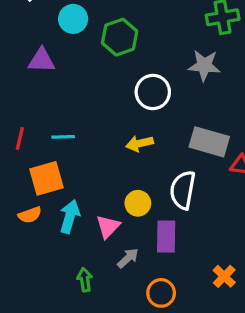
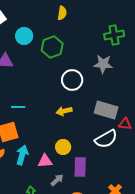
white semicircle: (183, 190) -> (106, 139), moved, turned -130
pink triangle: (108, 227) -> (45, 161), turned 42

